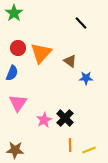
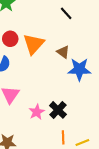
black line: (81, 23) -> (66, 13), moved
blue star: (86, 78) -> (79, 69), size x1.6

